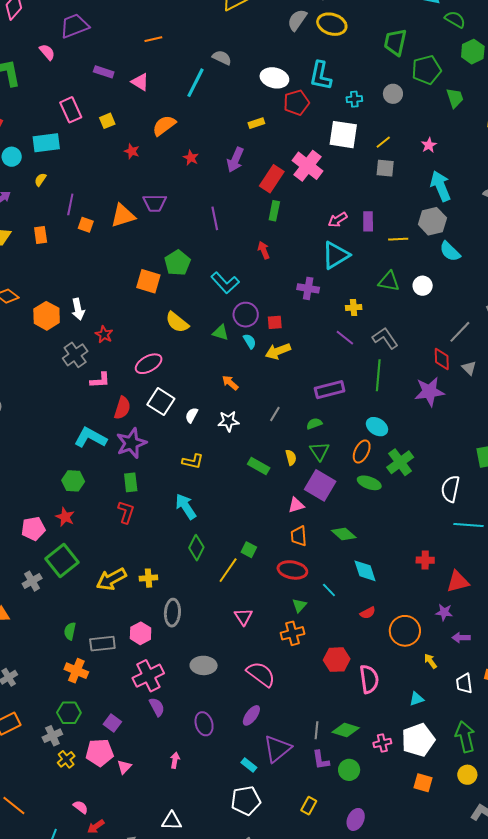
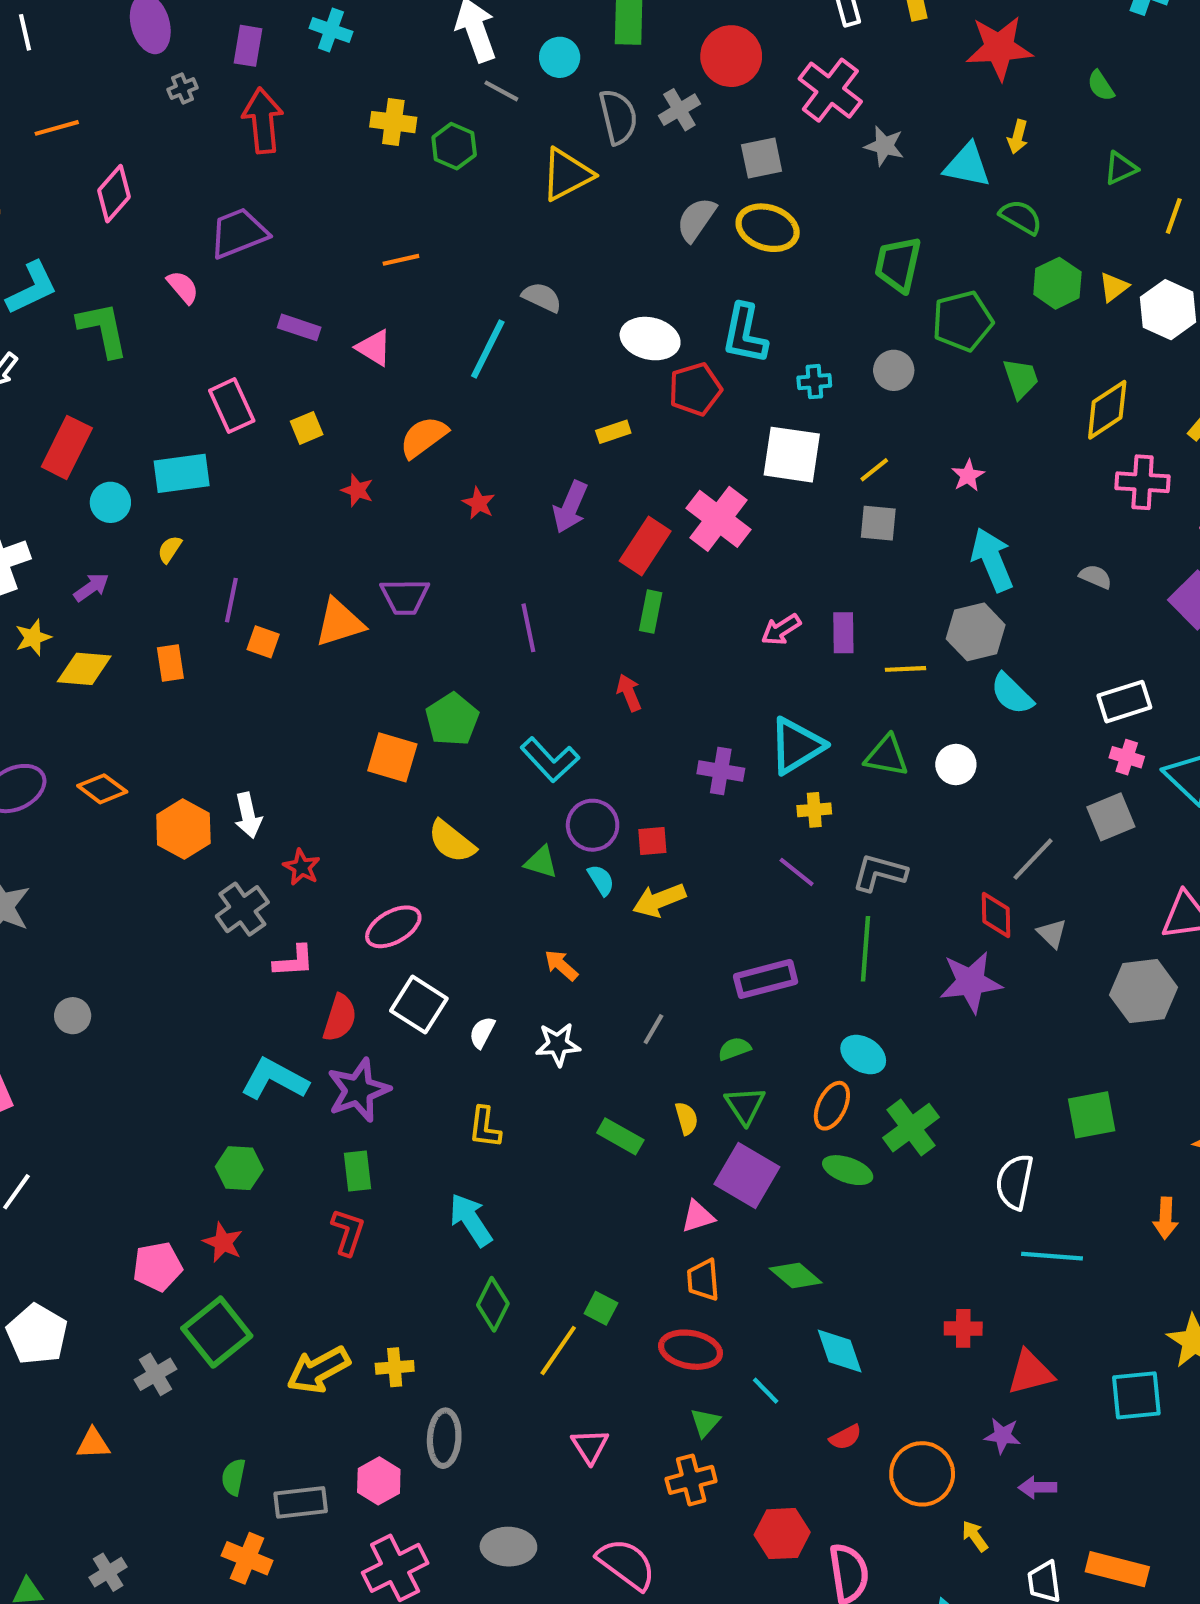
cyan triangle: (336, 255) -> (796, 746), moved
gray L-shape: (385, 338) -> (879, 873), turned -40
yellow L-shape: (193, 461) -> (485, 1127), turned 85

